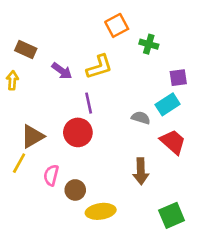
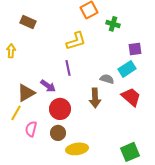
brown rectangle: (26, 49) -> (28, 22), moved
purple arrow: (62, 71) -> (48, 86), moved
red circle: (78, 132) -> (60, 109), moved
brown arrow: (141, 171) -> (95, 98), moved
pink semicircle: (51, 175) -> (31, 129), moved

